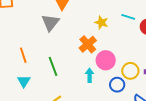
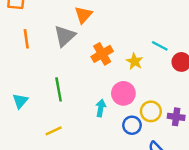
yellow star: (101, 22) -> (135, 61), moved
orange cross: (88, 44) -> (102, 54), moved
orange line: (23, 55) -> (26, 39), moved

